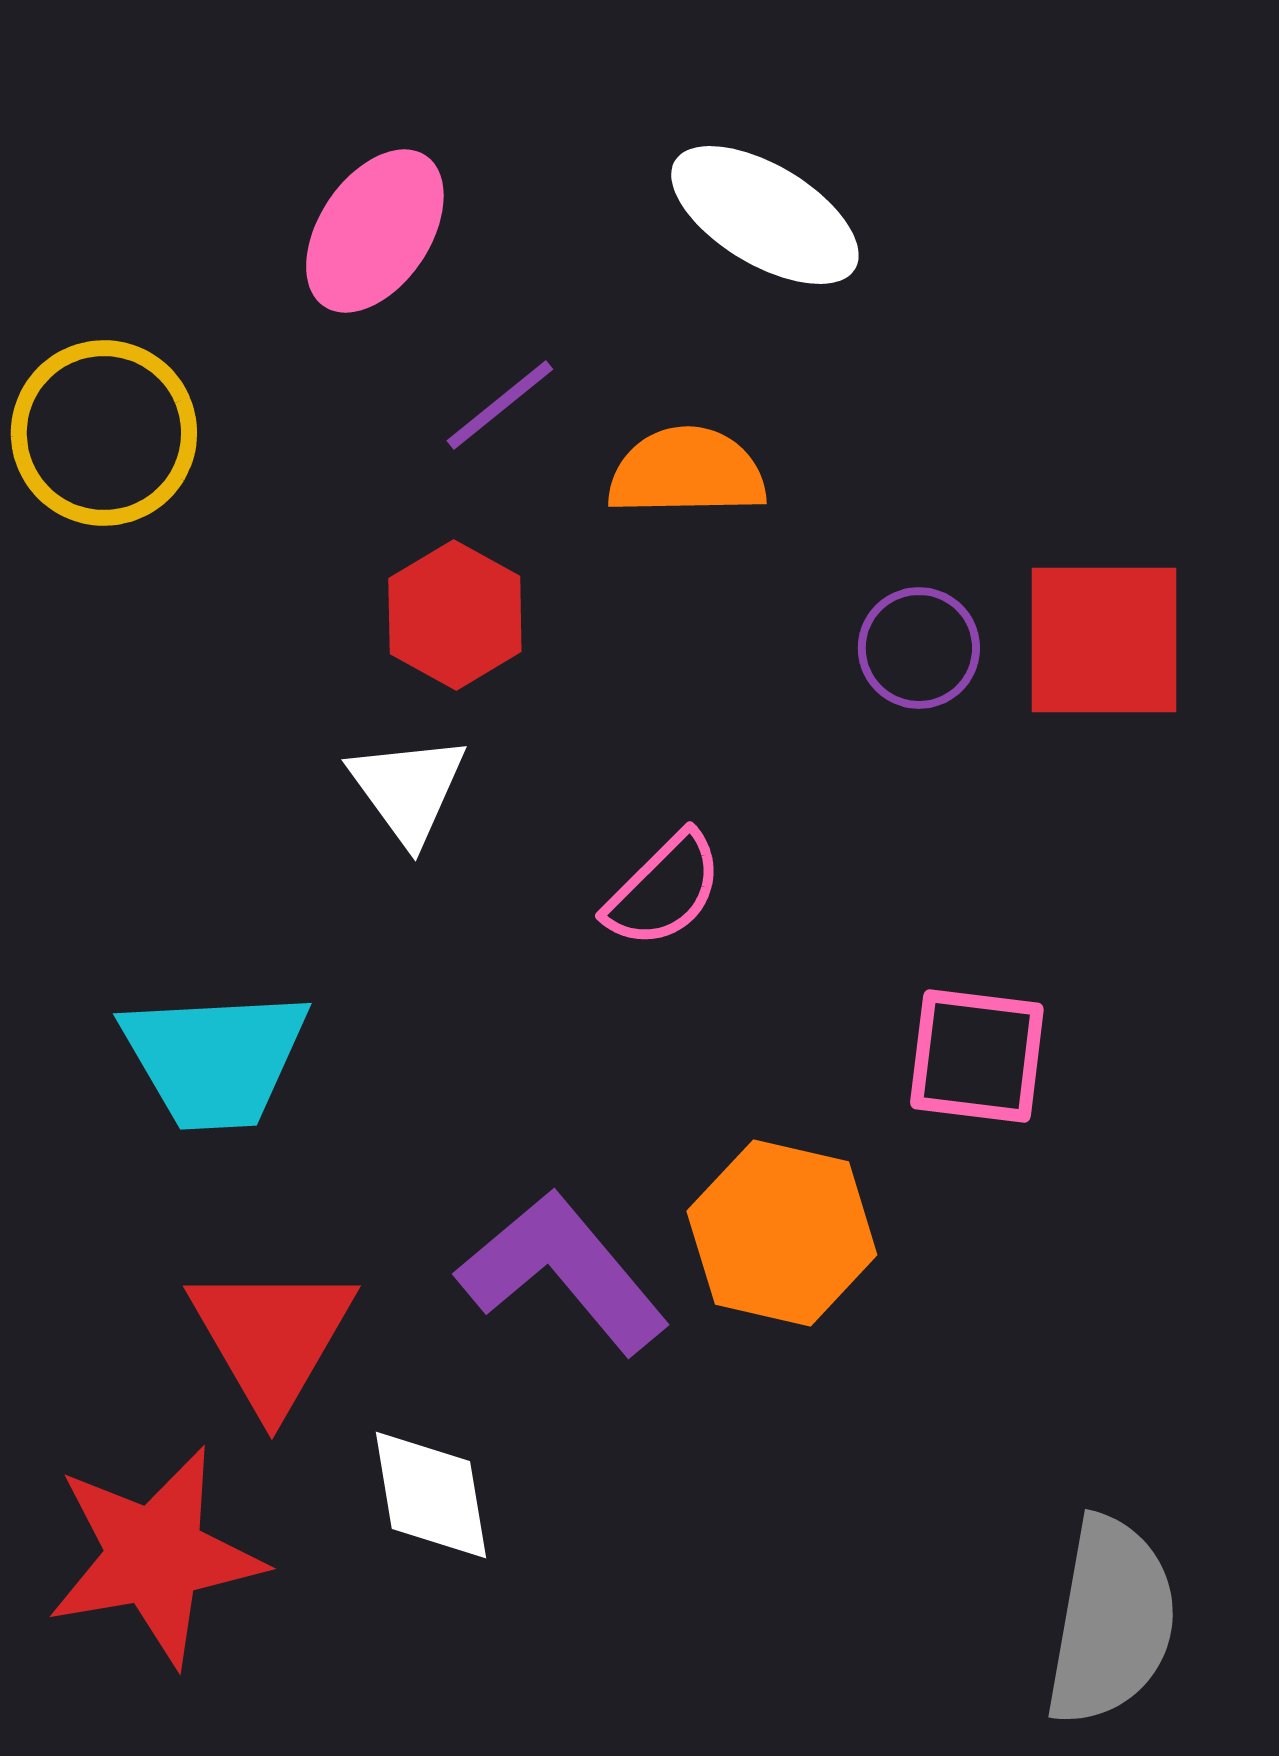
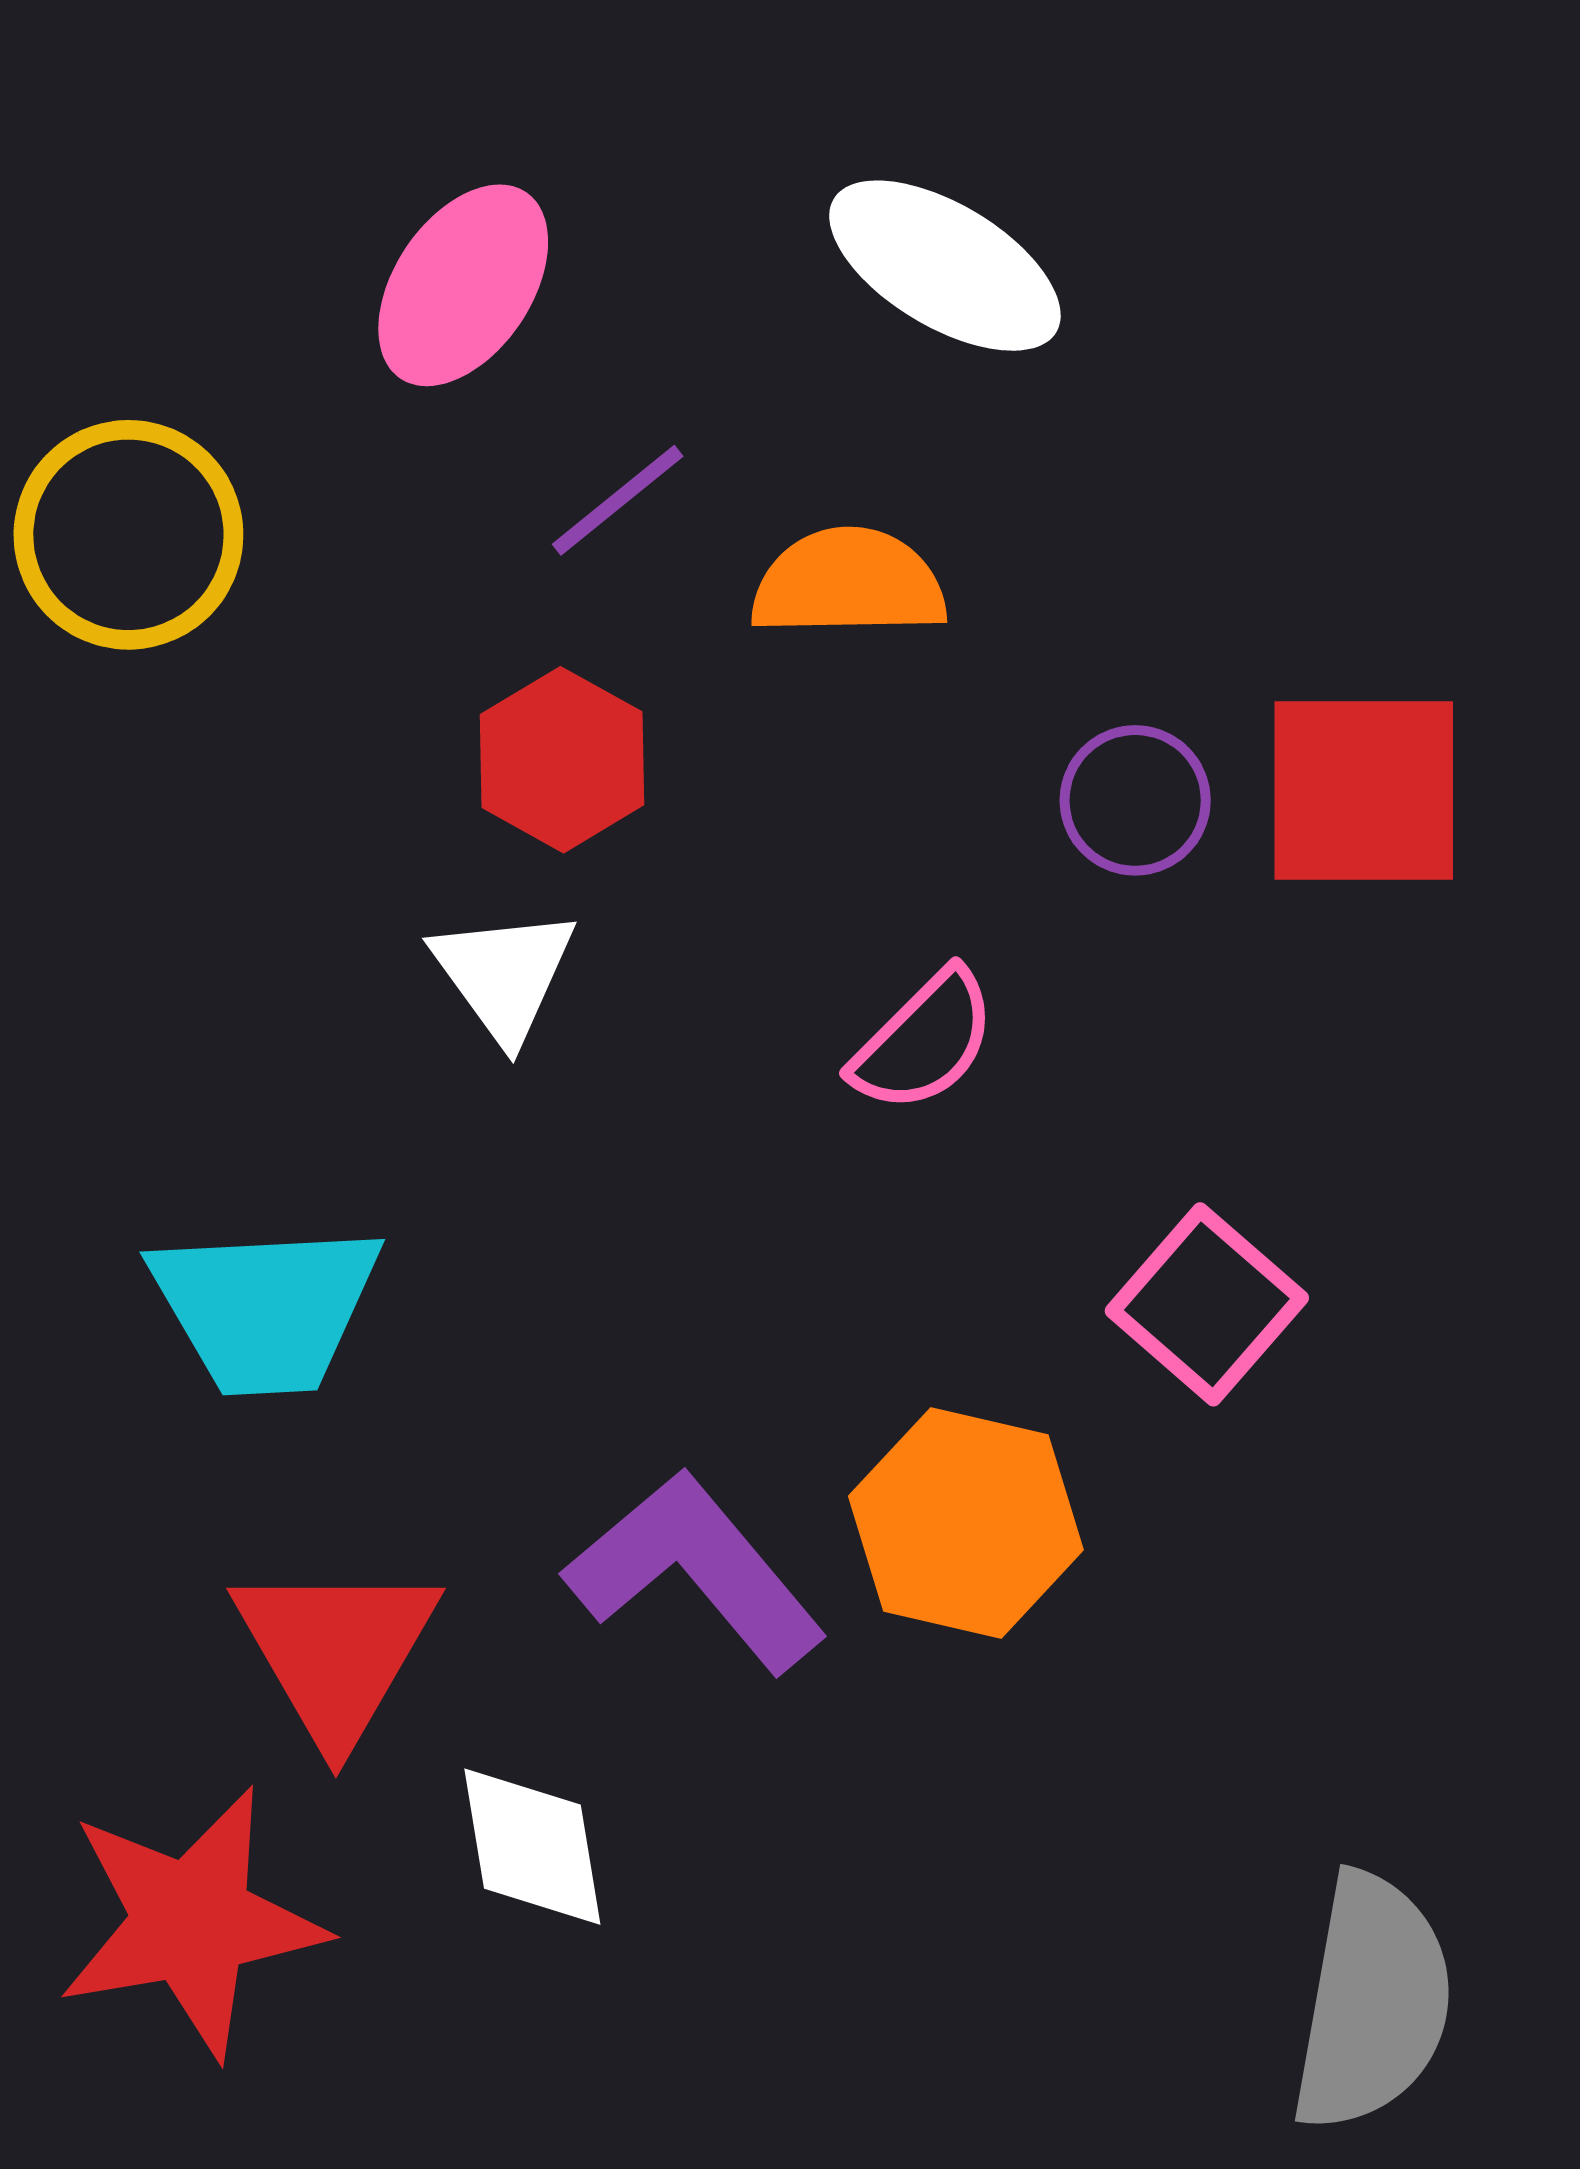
pink semicircle: (664, 890) -> (924, 1041), moved
pink square: (977, 1056) -> (1207, 1304), turned 34

